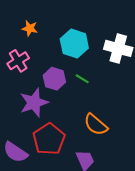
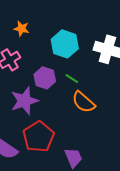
orange semicircle: (96, 125) -> (83, 102), moved

